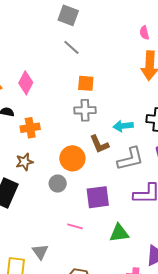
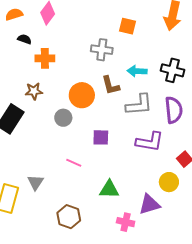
orange square: (86, 83) -> (128, 26), moved
purple square: (98, 197) -> (101, 137), size x0.7
green triangle: (119, 233) -> (109, 189), moved

